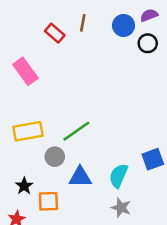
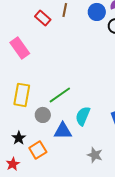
yellow rectangle: (28, 131) -> (22, 95), turned -70
cyan semicircle: (118, 176) -> (83, 116), moved
orange square: (48, 201) -> (38, 150), turned -30

